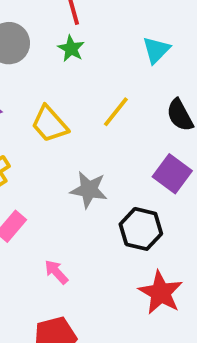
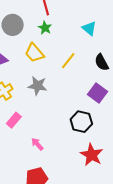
cyan triangle: (156, 50) -> (89, 28), turned -35
yellow trapezoid: (50, 124) -> (34, 53), moved
gray star: (89, 190) -> (38, 86), moved

